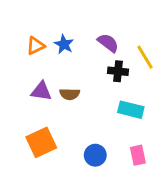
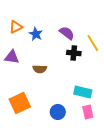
orange triangle: (36, 46) -> (16, 27), moved
purple triangle: (41, 91) -> (12, 57), moved
cyan rectangle: (131, 110) -> (83, 92), moved

